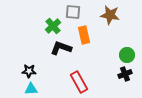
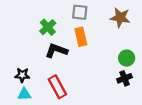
gray square: (73, 12) -> (80, 12), moved
brown star: (110, 15) -> (120, 18), moved
red rectangle: (79, 82) -> (57, 87), moved

